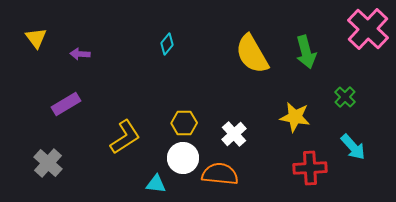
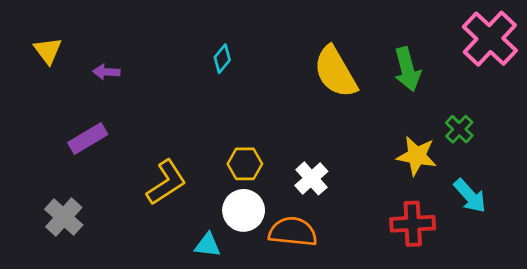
yellow star: (295, 117) -> (417, 156), moved

